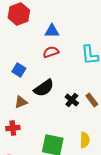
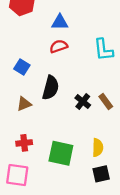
black semicircle: (44, 88) -> (51, 88), turned -40
red cross: (13, 128) -> (24, 143), moved

